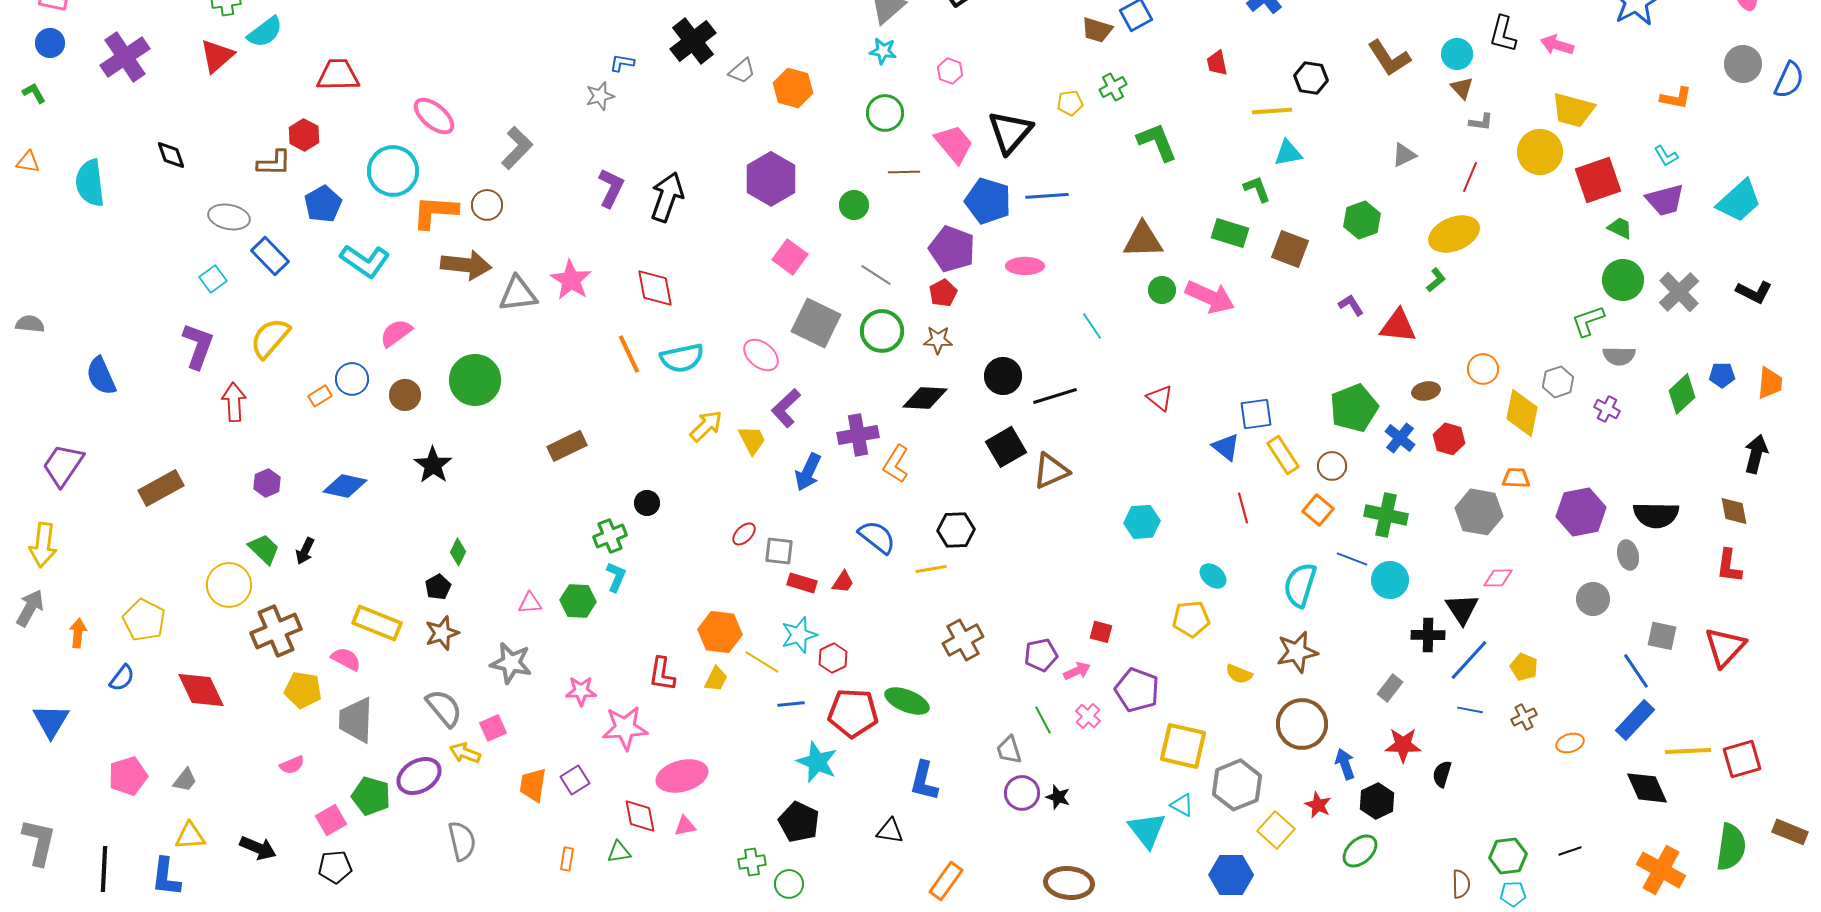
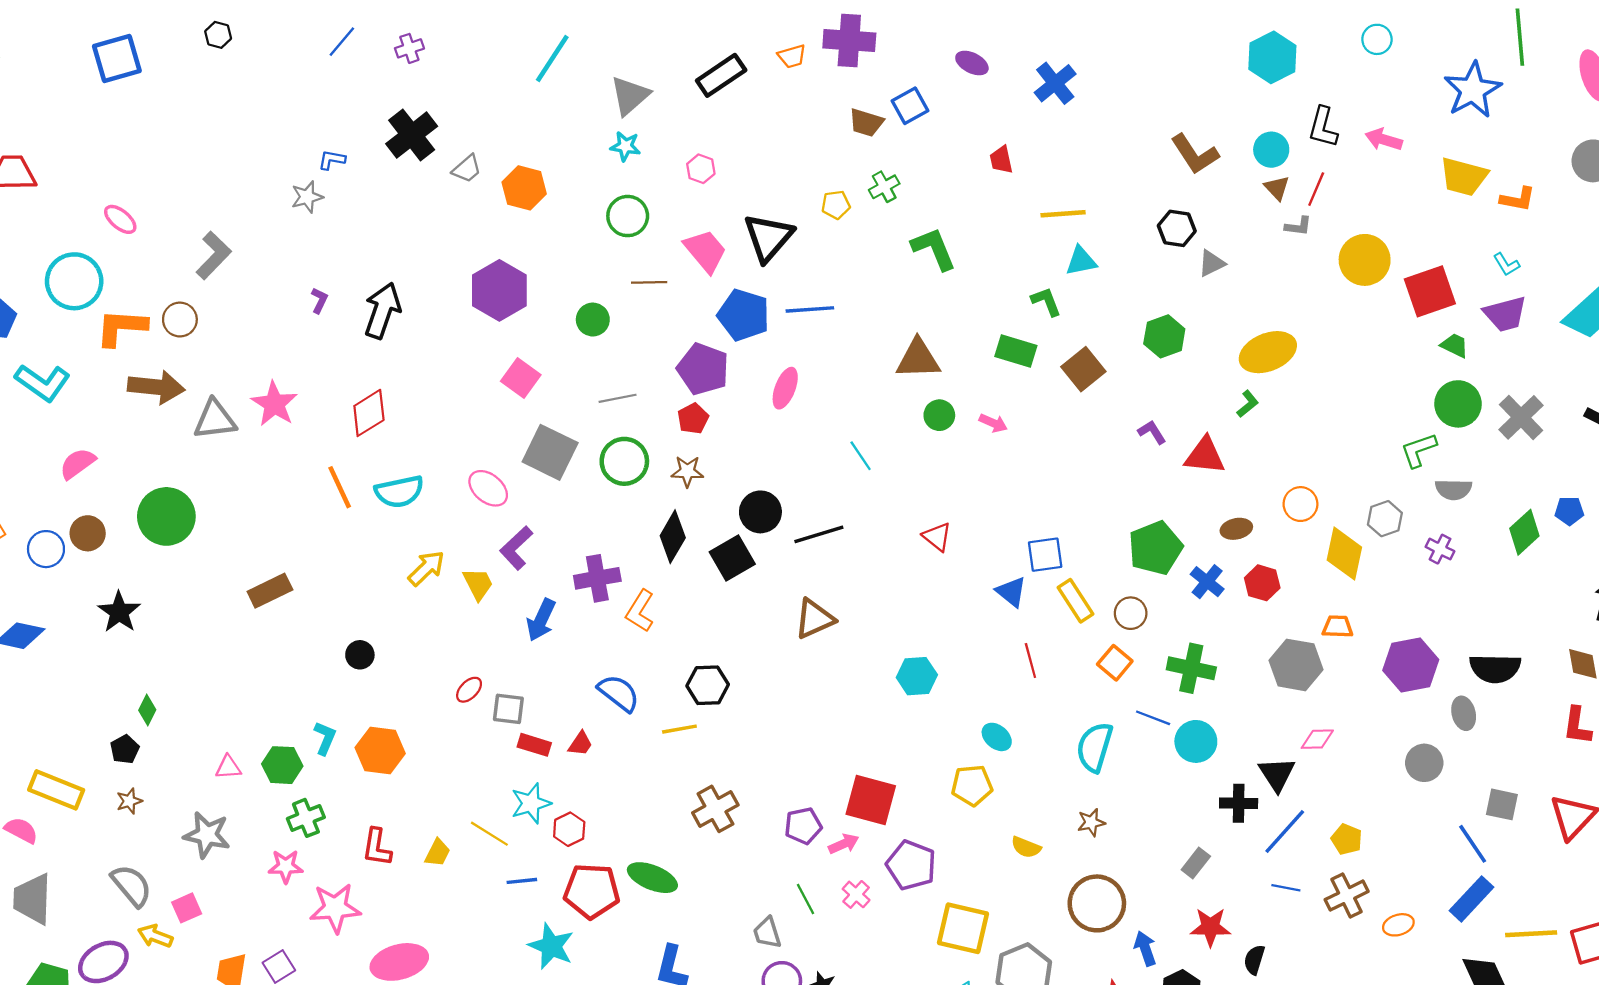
black hexagon: (1311, 78) -> (1177, 228), moved
yellow trapezoid: (1573, 110) -> (1464, 177), moved
pink ellipse: (434, 116) -> (120, 219), size x0.7
red line: (1470, 177) -> (1316, 189), moved
purple L-shape: (611, 188) -> (319, 300), size x0.6
brown square: (1290, 249) -> (1083, 369), turned 30
pink ellipse: (1025, 266) -> (785, 388), turned -69
gray line: (876, 275) -> (618, 398), turned -44
red diamond: (655, 288) -> (369, 413), turned 69
pink arrow: (1210, 297) -> (993, 423), size x0.5
blue circle: (352, 379) -> (46, 549), moved
black diamond: (925, 398) -> (673, 537), turned -63
black square: (1006, 447) -> (732, 558), moved
green cross: (610, 536) -> (306, 818), moved
orange hexagon: (720, 632) -> (380, 750), moved
red square: (1101, 632) -> (871, 800), size x2.0
brown star: (442, 633) -> (129, 801), size x0.7
brown star: (1297, 652) -> (1091, 822), size x0.6
brown cross: (1524, 717) -> (1347, 896), size x1.5

